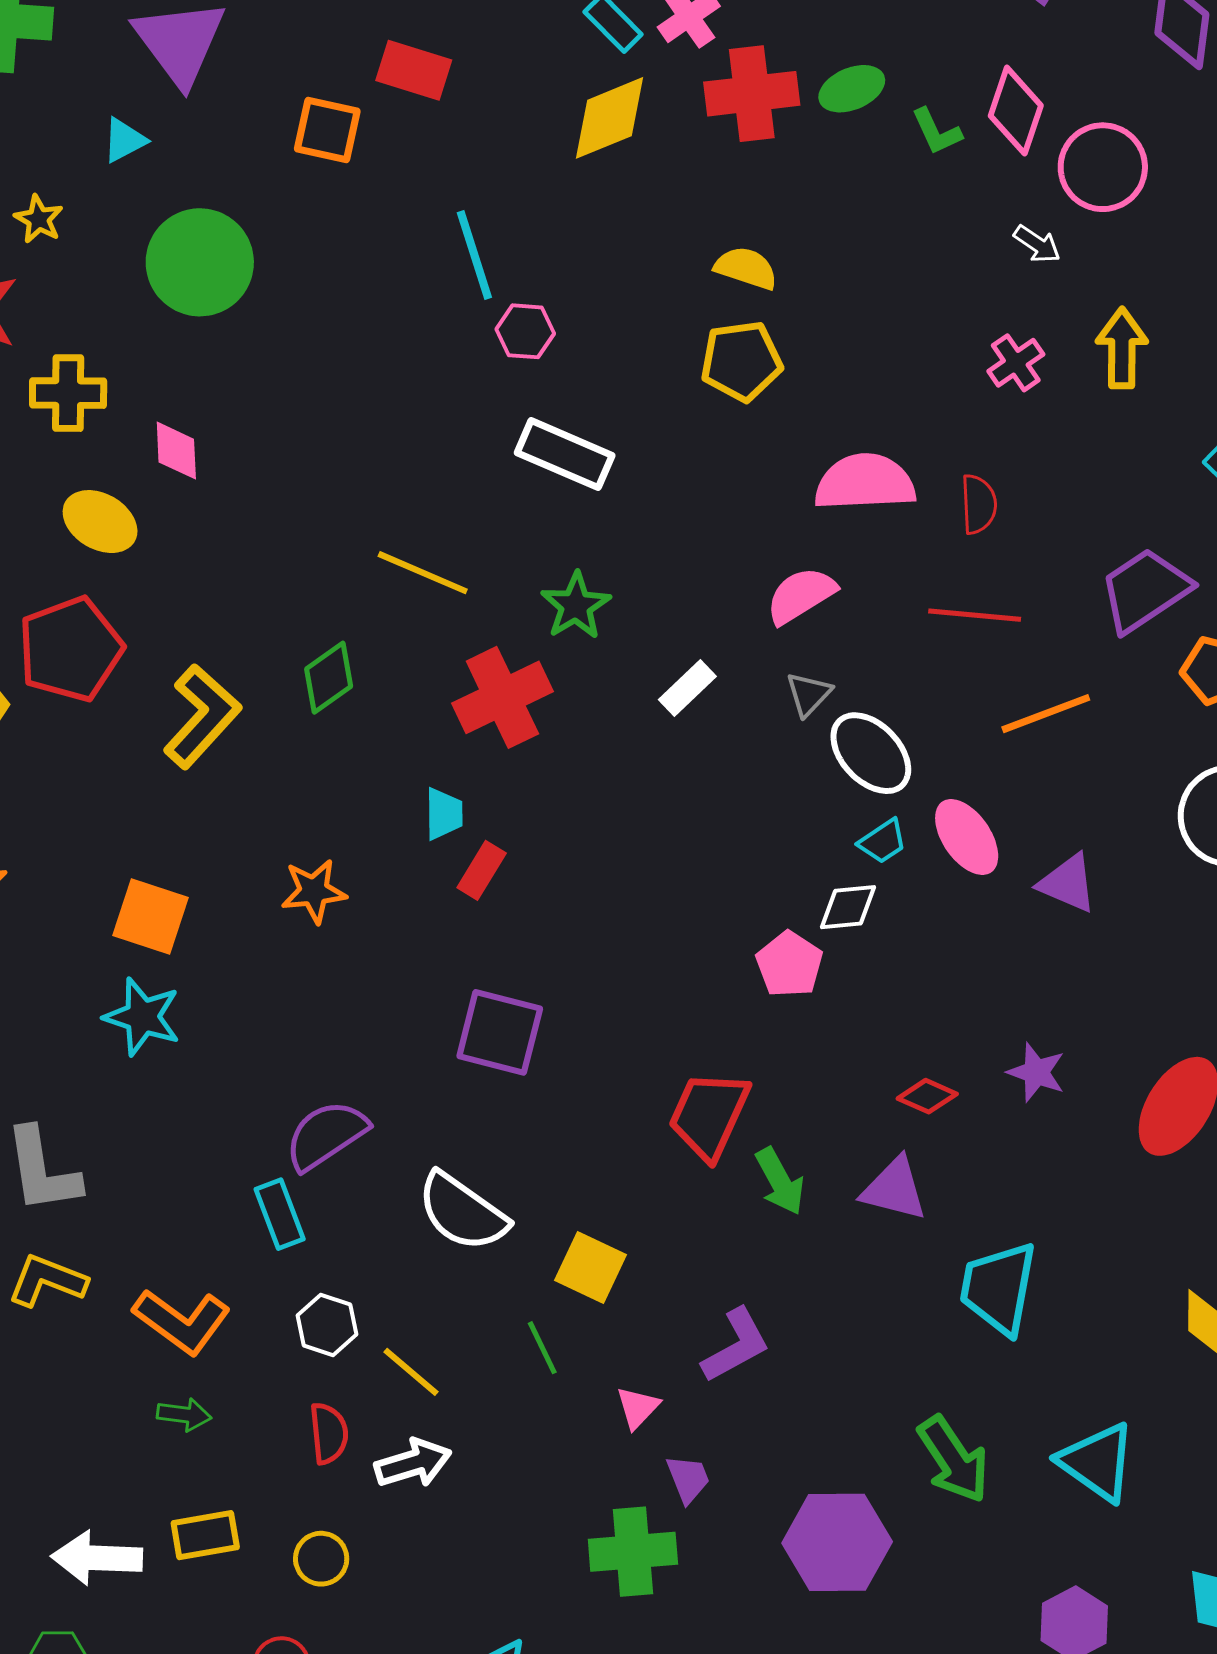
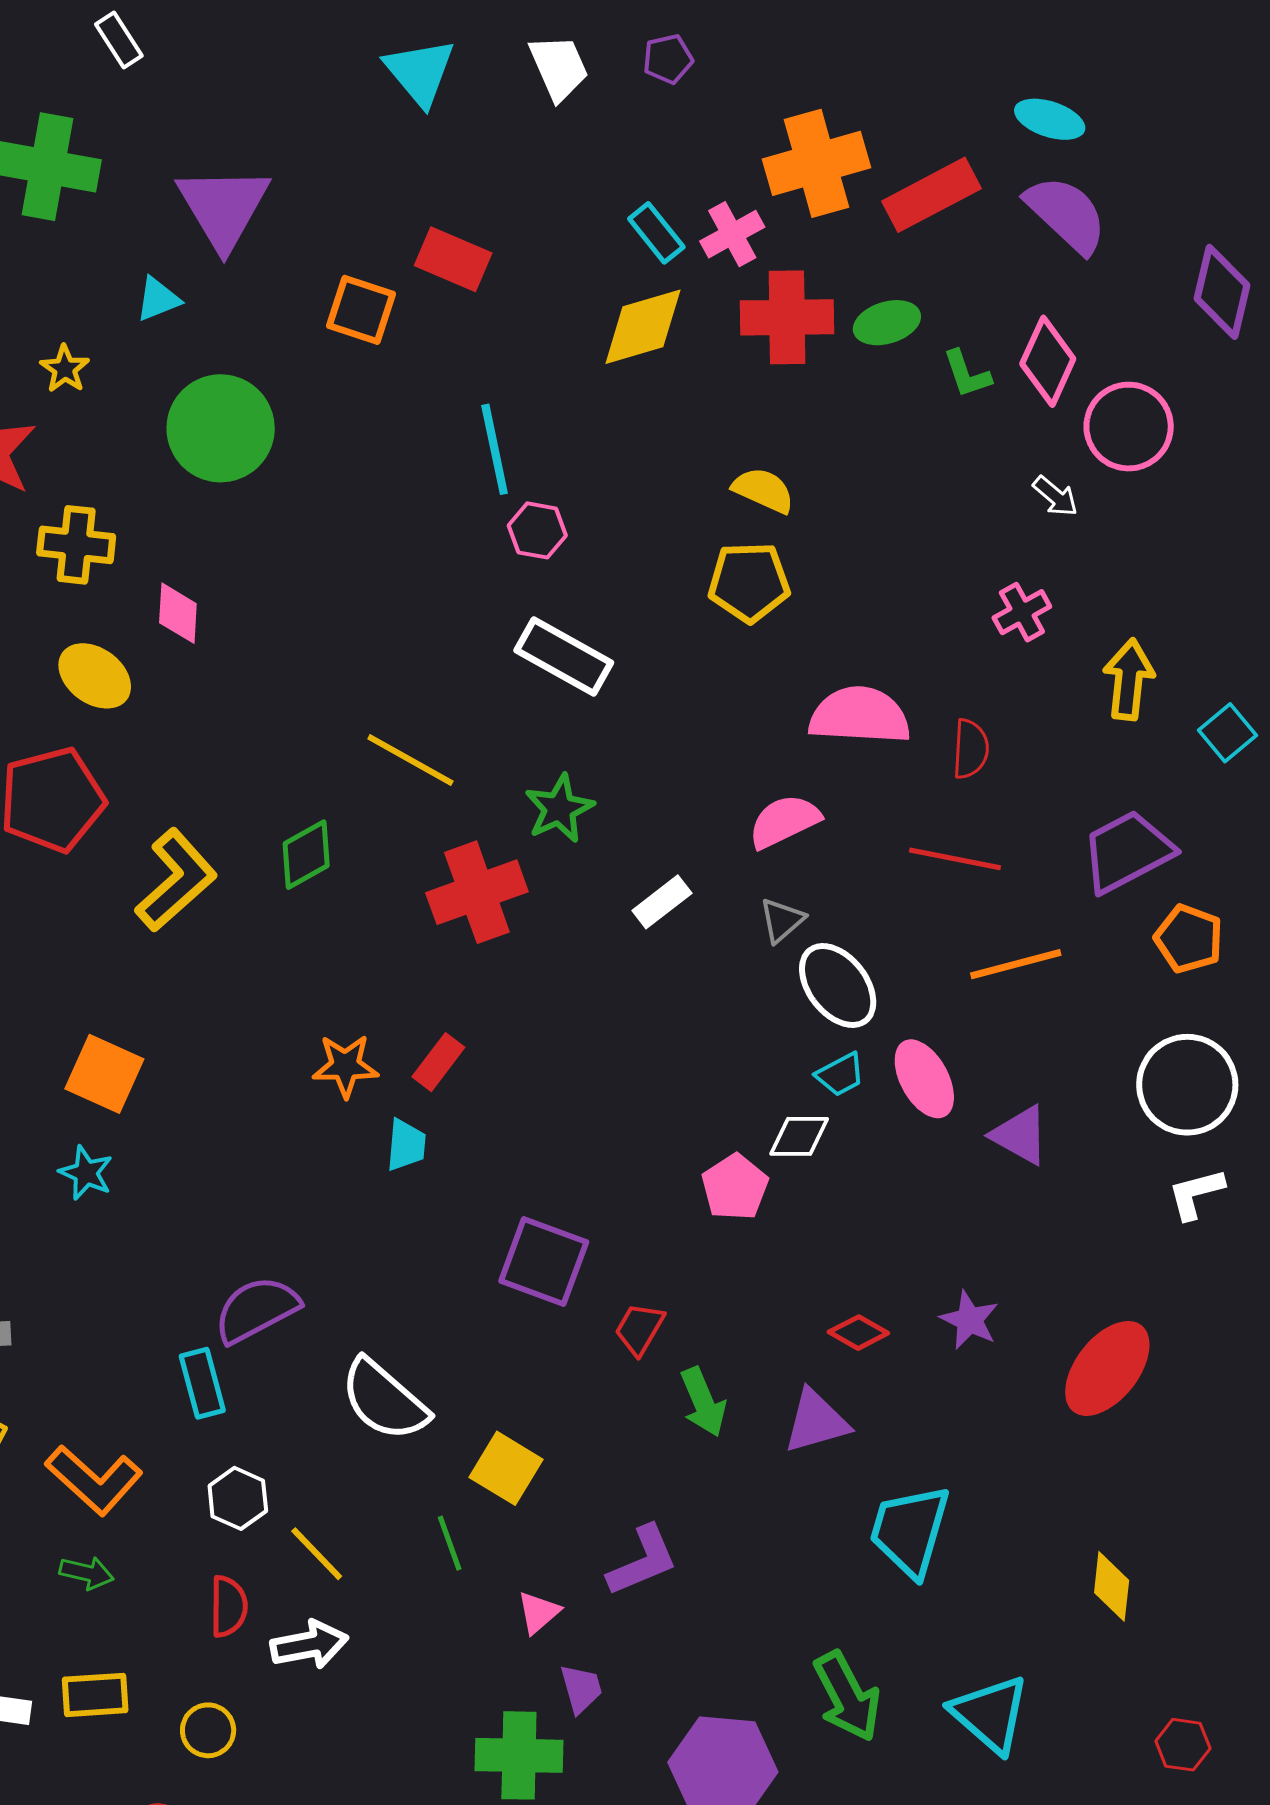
yellow arrow: (1122, 348) -> (1129, 680), moved
cyan trapezoid: (444, 814) -> (406, 1145), moved
orange star: (314, 891) -> (345, 1066), moved
cyan star: (142, 1017) -> (86, 1173), size x0.7
purple square: (500, 1032) -> (544, 1261), moved
red trapezoid: (709, 1115) -> (639, 1329), size x0.6
purple triangle: (894, 1189) -> (816, 1421), turned -36

